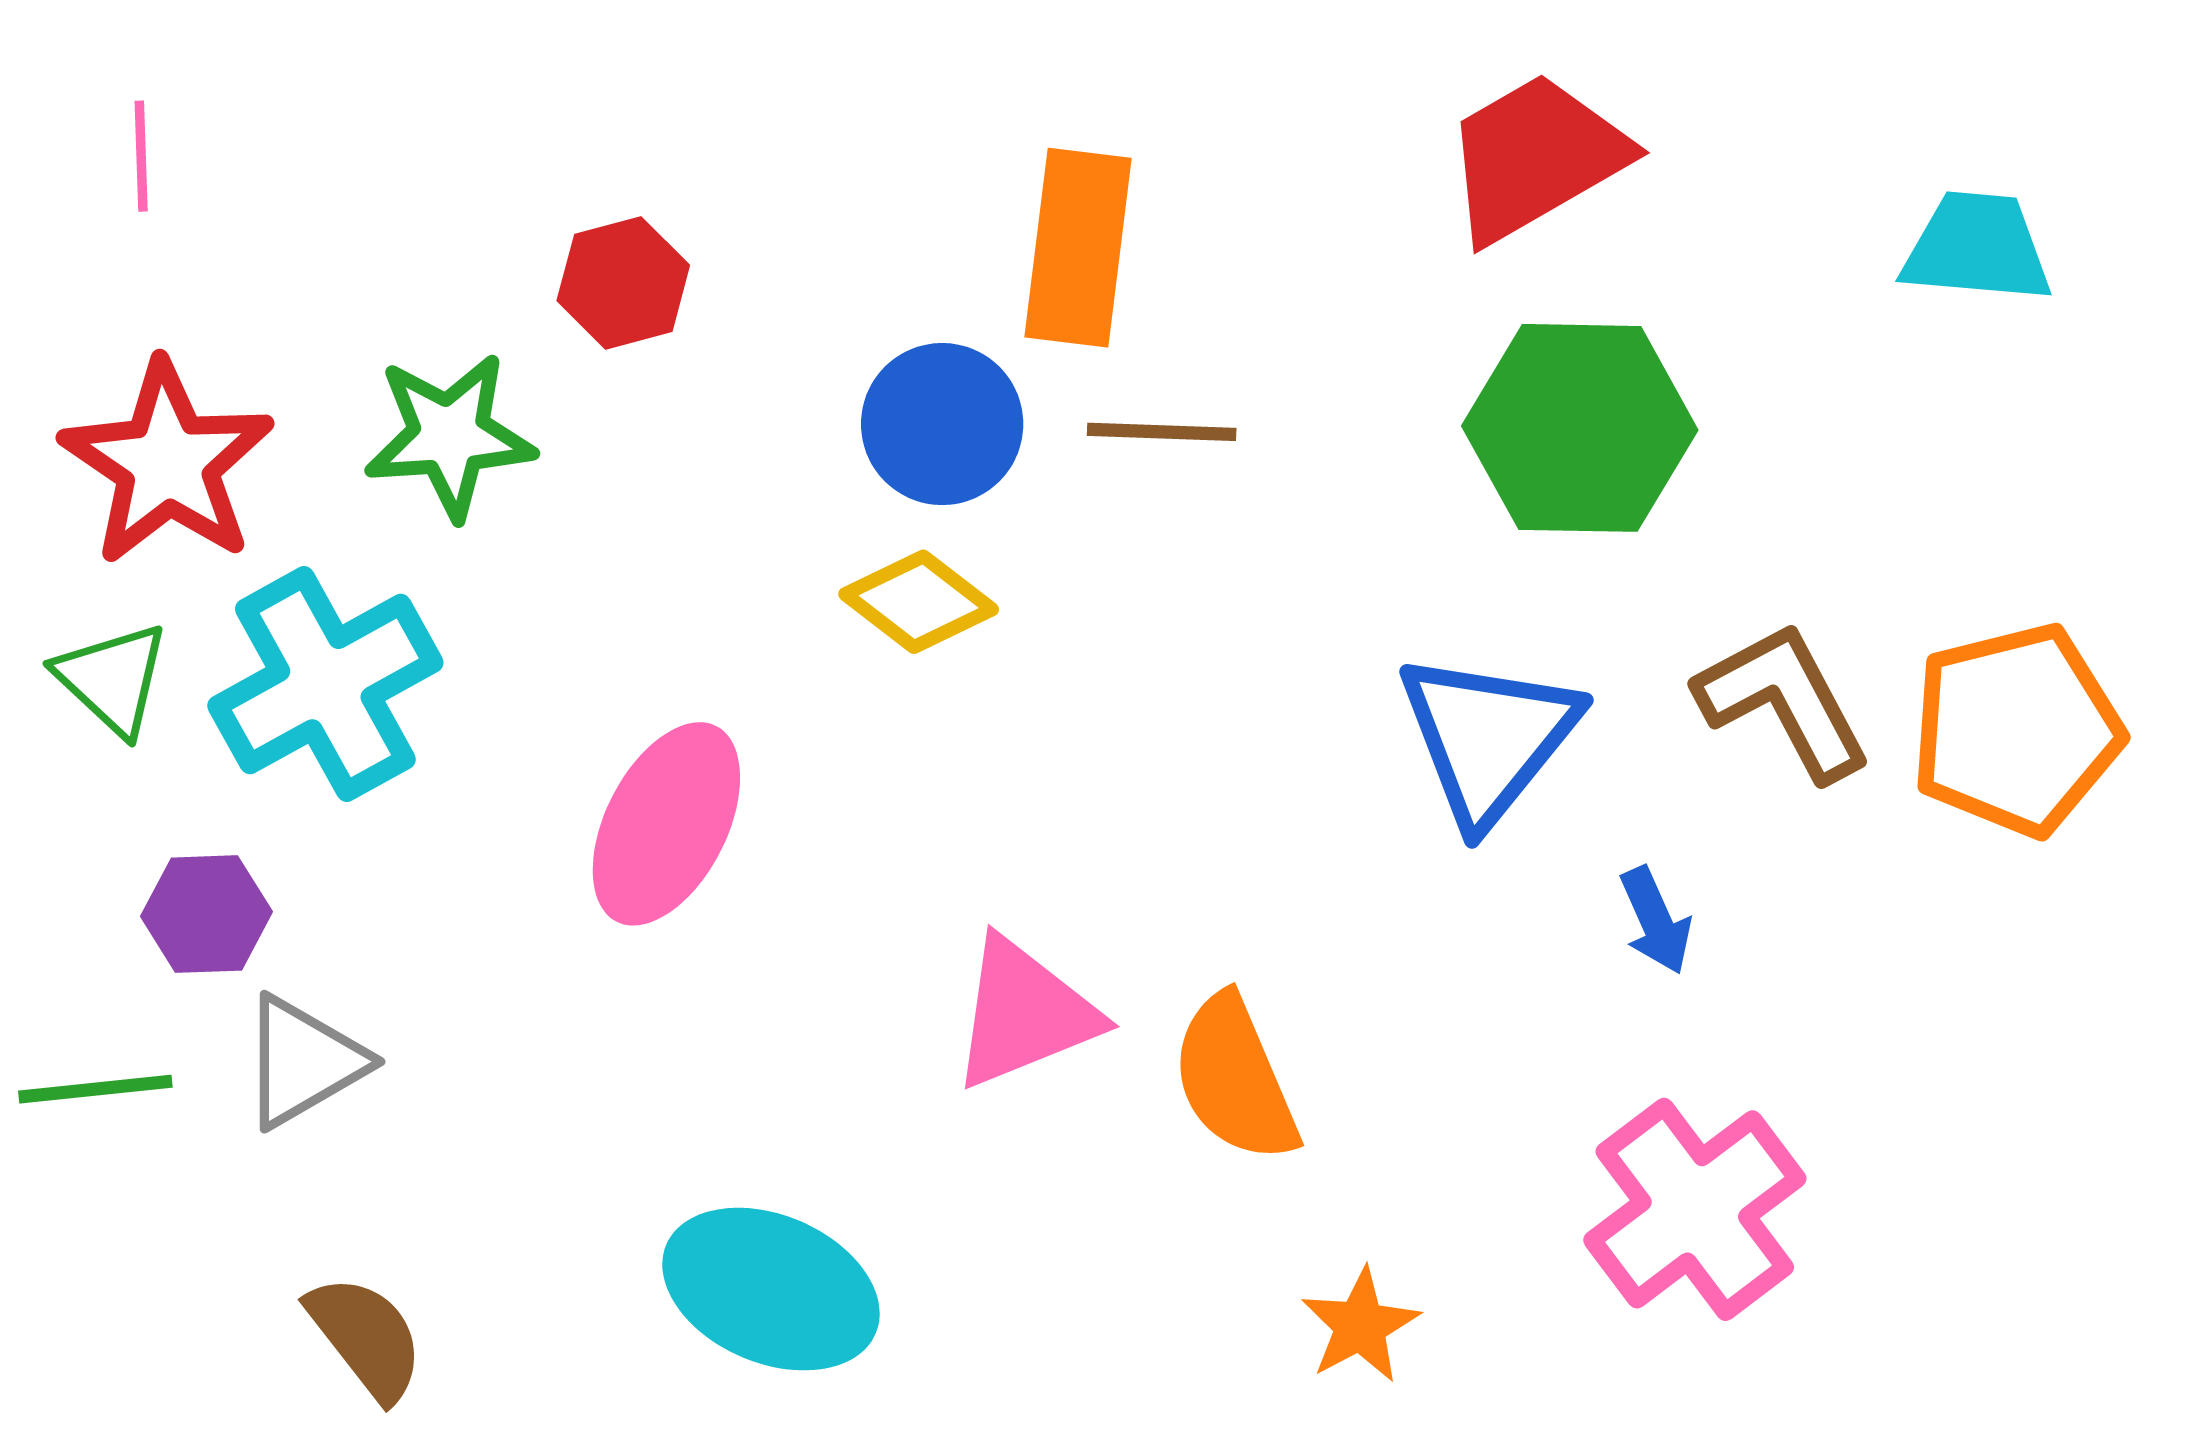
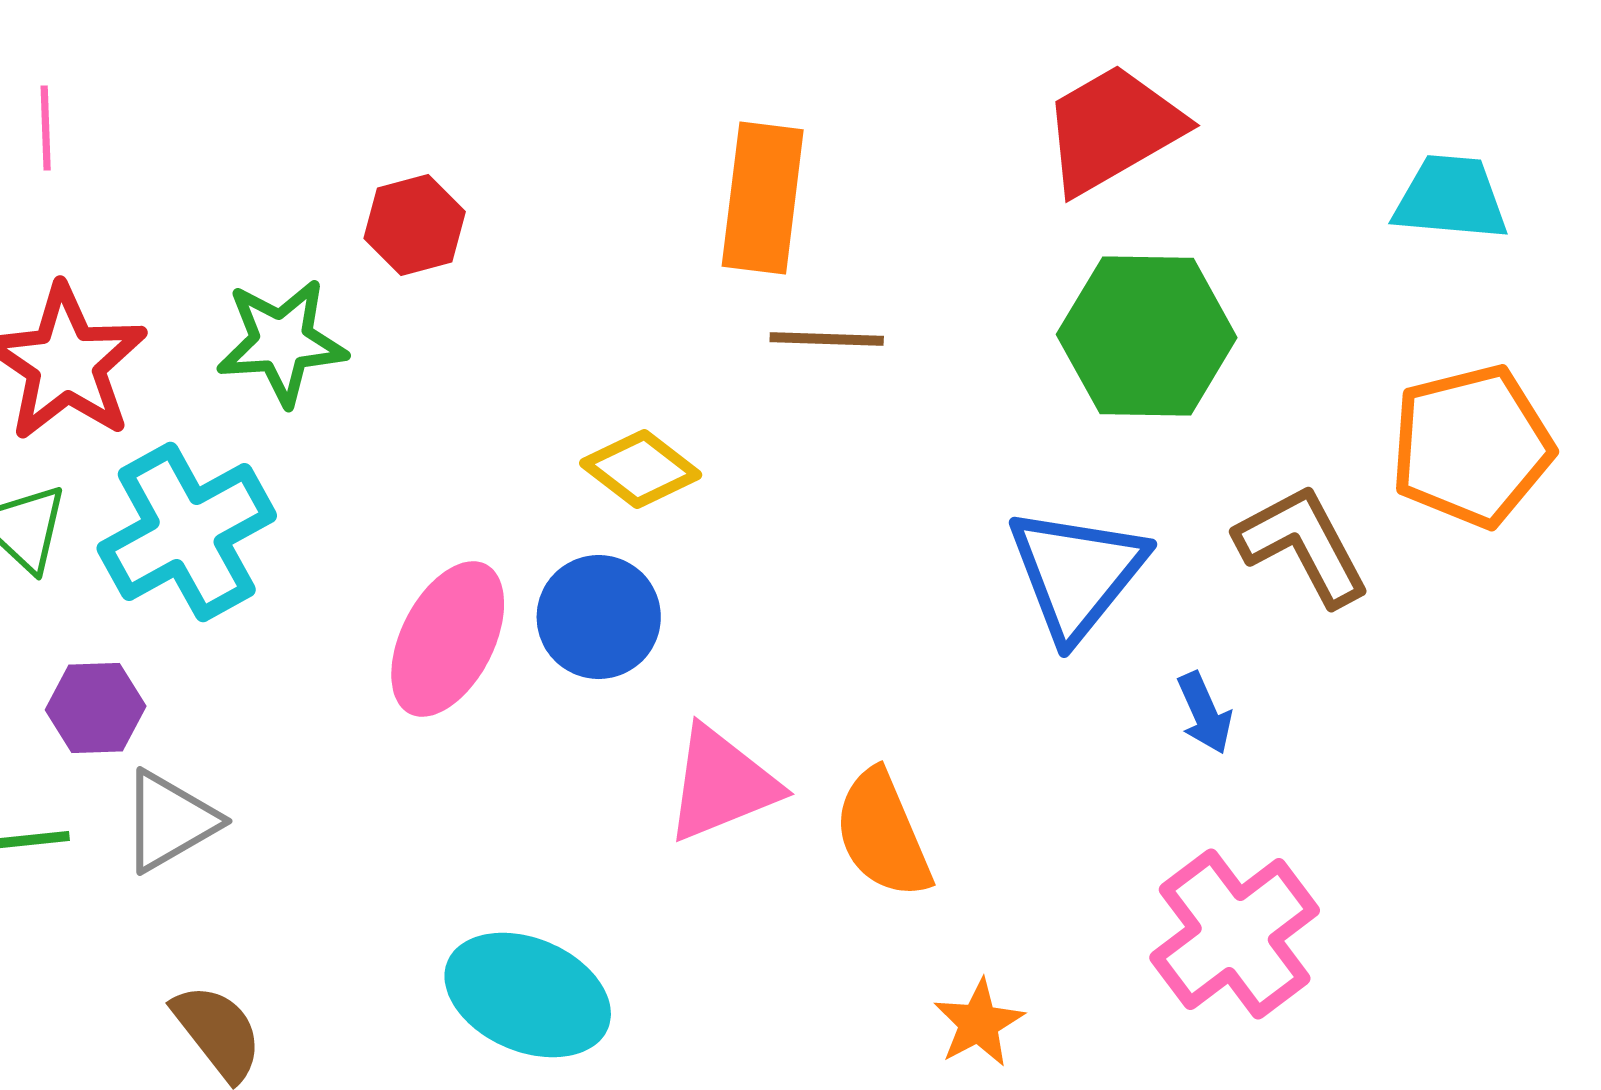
blue circle: (942, 424) -> (599, 617), moved
orange pentagon: (2016, 730) -> (1472, 446), moved

